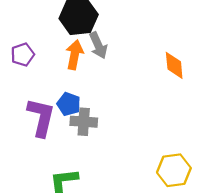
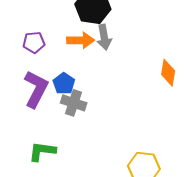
purple pentagon: (23, 55) -> (34, 42), moved
orange arrow: (75, 55) -> (81, 40), turned 64

